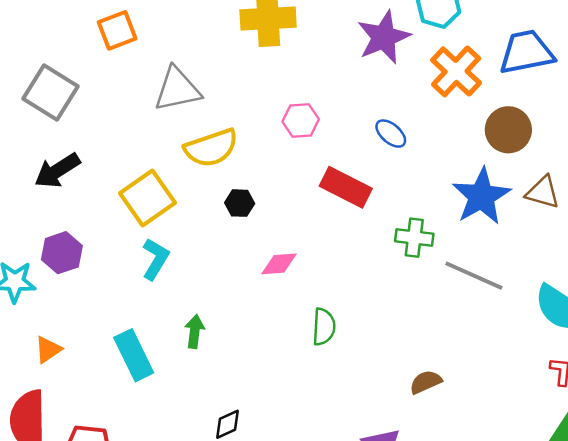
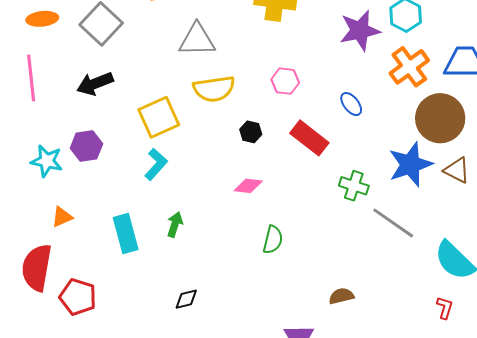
brown circle: (508, 130) -> (440, 118), size x1.4
black hexagon: (240, 203) -> (251, 132), moved

